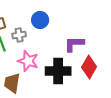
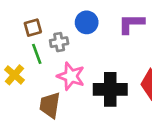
purple L-shape: (74, 44) -> (131, 24), moved

